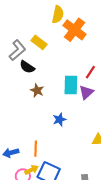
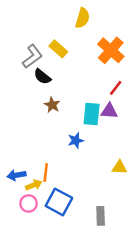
orange cross: (74, 30) -> (111, 50), moved
cyan rectangle: (71, 85) -> (92, 114), moved
purple triangle: (86, 92) -> (109, 111), turned 42
yellow arrow: (32, 170) -> (34, 185), moved

